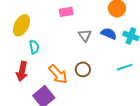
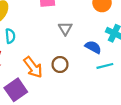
blue semicircle: (109, 34) -> (93, 47), moved

